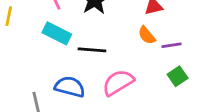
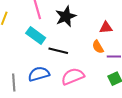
blue semicircle: (70, 87) -> (39, 74), turned -40

